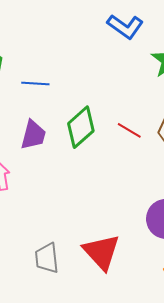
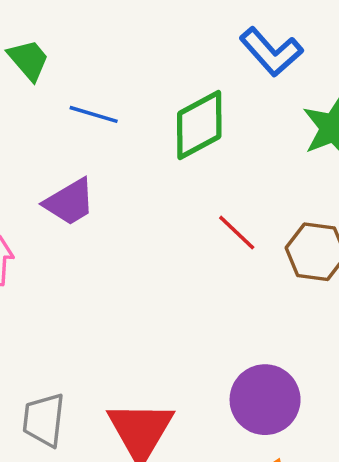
green diamond: (81, 127) -> (199, 125), moved
purple trapezoid: (33, 135) -> (70, 202), turned 32

